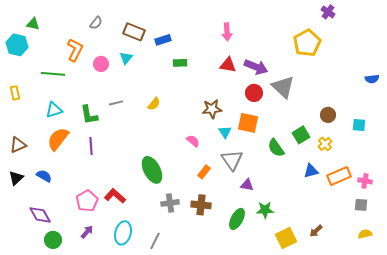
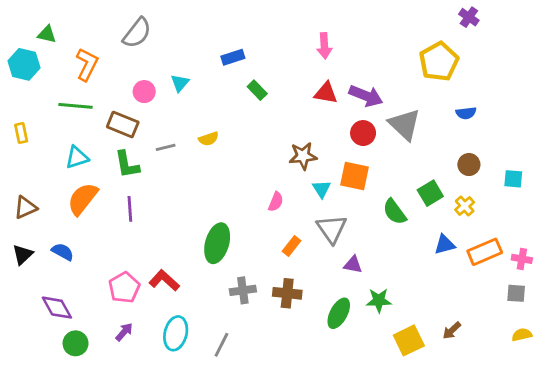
gray semicircle: (96, 23) -> (137, 33), size x1.6
brown rectangle: (134, 32) -> (123, 124), moved
orange L-shape: (75, 50) -> (87, 64), moved
green rectangle: (180, 63) -> (257, 90), turned 48
blue semicircle: (372, 79) -> (466, 113), moved
yellow semicircle: (154, 104) -> (209, 139), moved, turned 32
pink semicircle: (193, 141) -> (276, 202), turned 72
green ellipse: (152, 170) -> (217, 243), turned 44

